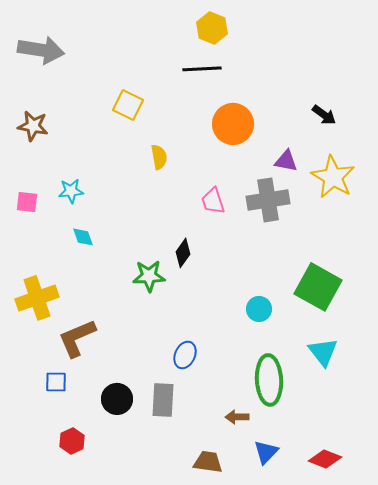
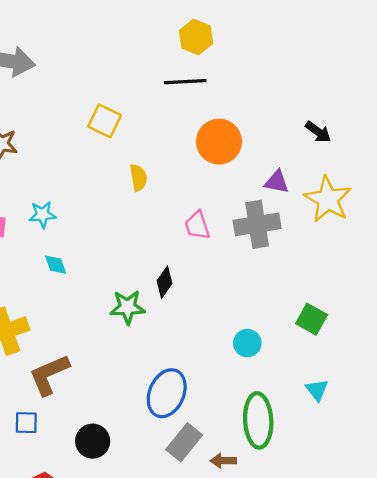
green square: (318, 287) -> (312, 319), size x0.6
cyan triangle: (323, 352) -> (317, 390), size x0.7
blue ellipse: (185, 355) -> (167, 393), size x1.6
gray rectangle: (163, 400) -> (184, 442), moved, turned 36

